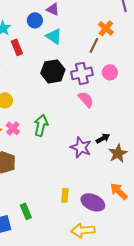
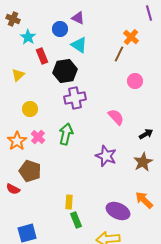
black hexagon: (53, 71) -> (65, 71), moved
purple cross: (82, 73) -> (75, 98), moved
pink semicircle: (86, 99) -> (116, 117), moved
black arrow: (103, 138) -> (146, 134), moved
yellow rectangle: (65, 195) -> (69, 202), moved
green rectangle: (26, 211) -> (76, 220), moved

